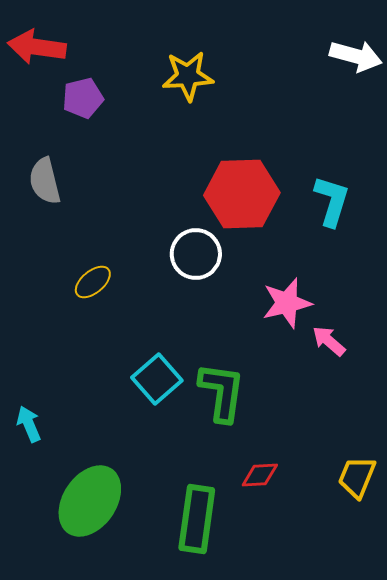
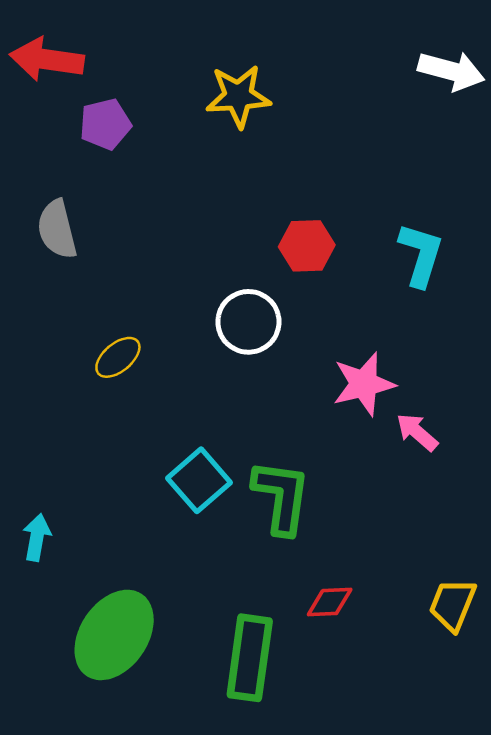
red hexagon: (242, 194) -> (307, 246), size x0.6
cyan arrow: (29, 424) -> (37, 537), turned 33

